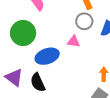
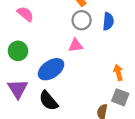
green circle: (23, 33) -> (18, 51), size x0.7
purple triangle: (14, 77) -> (18, 89), moved, turned 36

